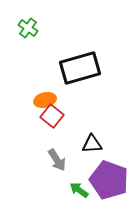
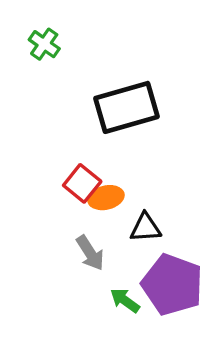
orange ellipse: (45, 100) -> (106, 198), moved

